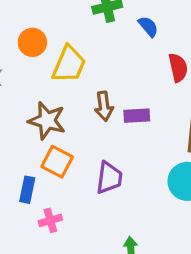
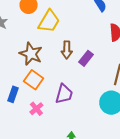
purple rectangle: (137, 116) -> (86, 58), turned -56
pink cross: (50, 220) -> (36, 109), moved, turned -32

